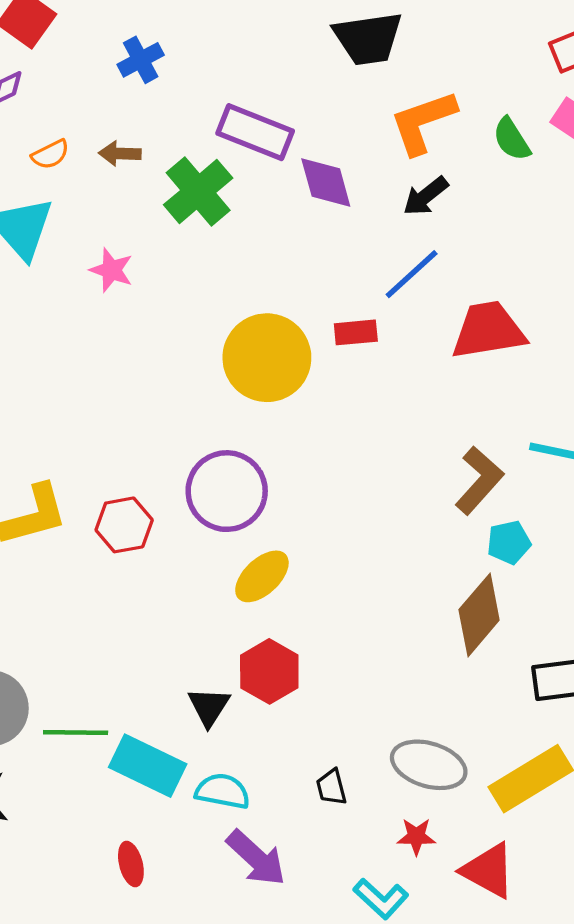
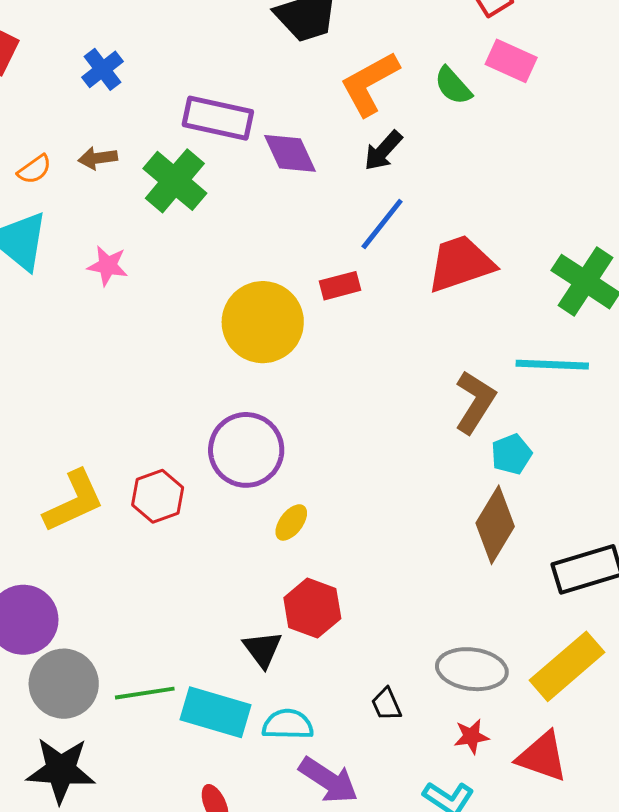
yellow ellipse: (262, 576) -> (291, 522), size x0.7

